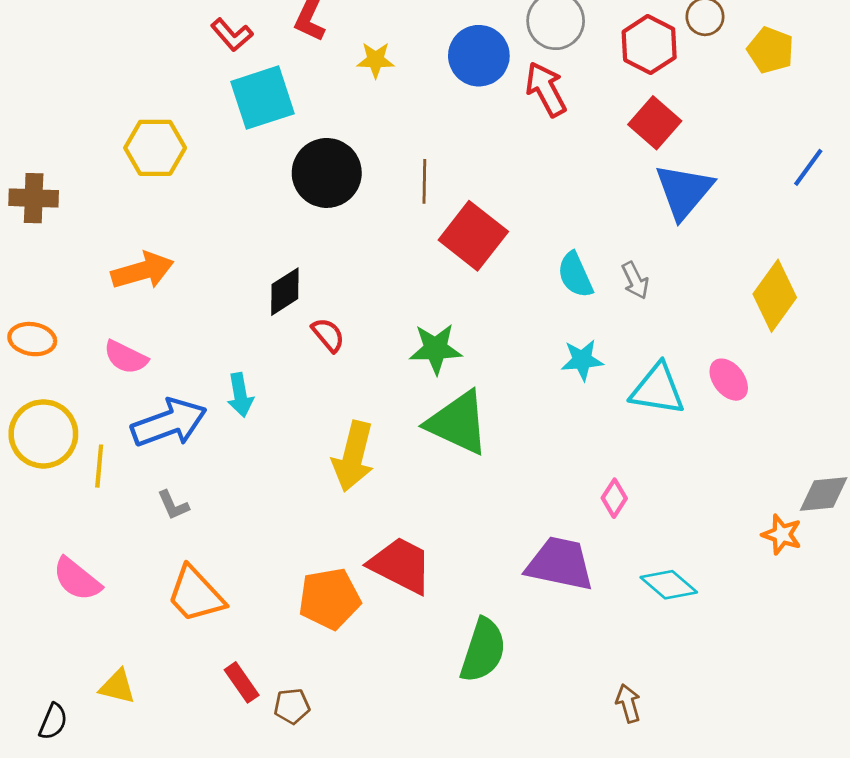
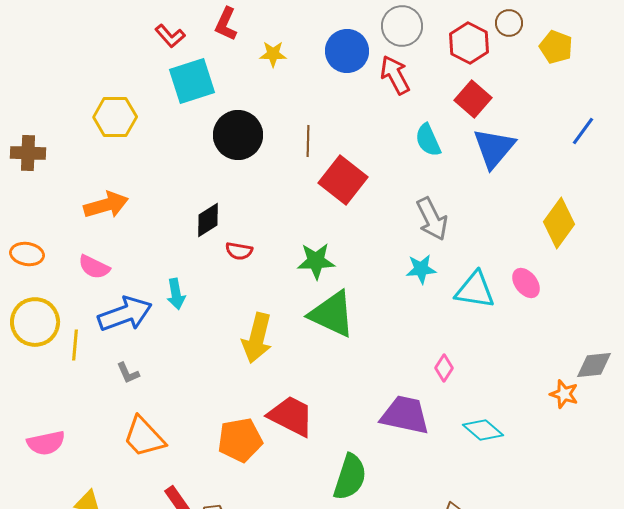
cyan semicircle: (575, 275) -> (428, 140), moved
gray arrow: (635, 280) -> (432, 219), moved, size x1.6
red semicircle: (328, 335) -> (239, 251), turned 140
pink semicircle: (77, 579) -> (46, 443), moved, turned -51

